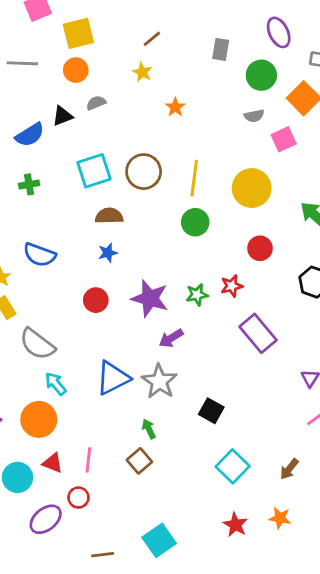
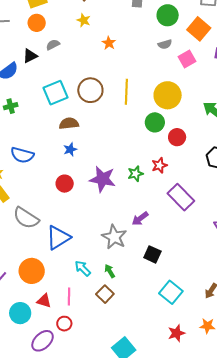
green circle: (195, 222) -> (155, 122), moved
purple arrow: (171, 338) -> (140, 219), moved
blue triangle: (113, 378) -> (58, 238), moved
cyan arrow: (56, 384) -> (83, 268), moved
red star: (235, 525) -> (176, 333), turned 30

